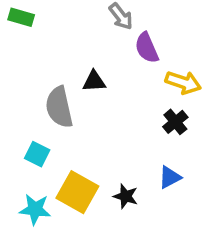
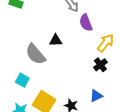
yellow arrow: (183, 83) -> (106, 43), turned -72
gray semicircle: (59, 107) -> (36, 54), turned -30

